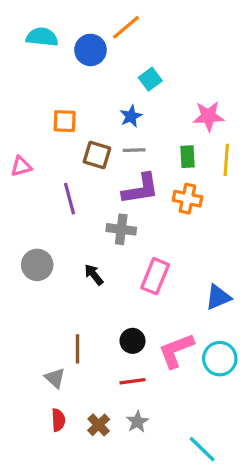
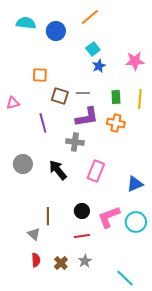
orange line: (126, 27) -> (90, 17), moved
blue star: (131, 116) -> (99, 66), moved
pink star: (208, 116) -> (135, 61), moved
black arrow: (94, 275) -> (58, 170), size x1.5

